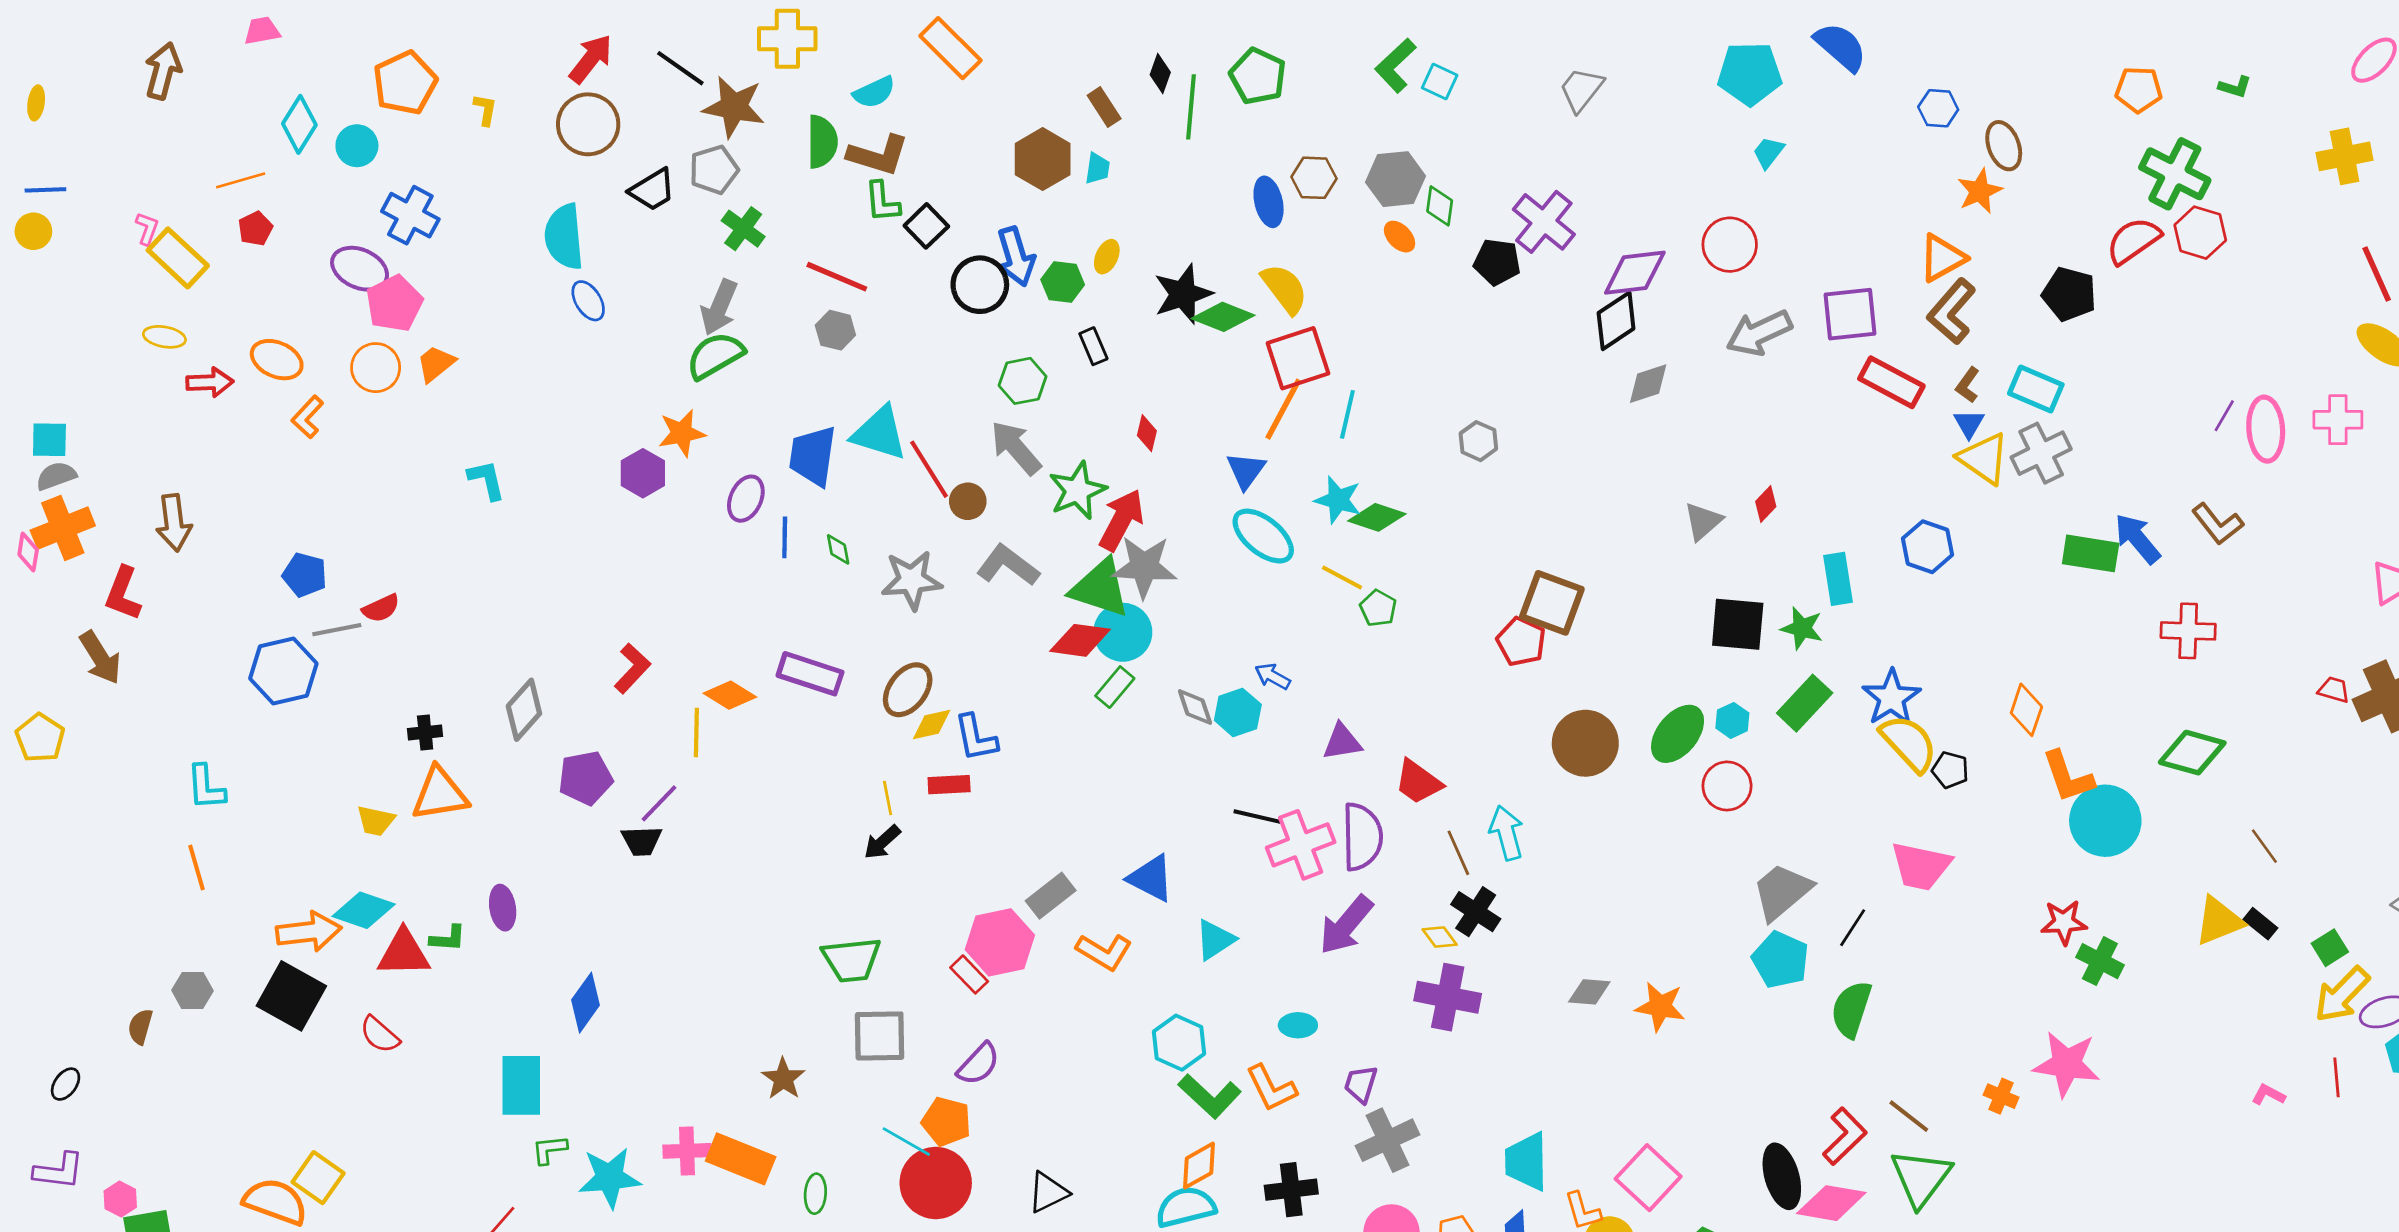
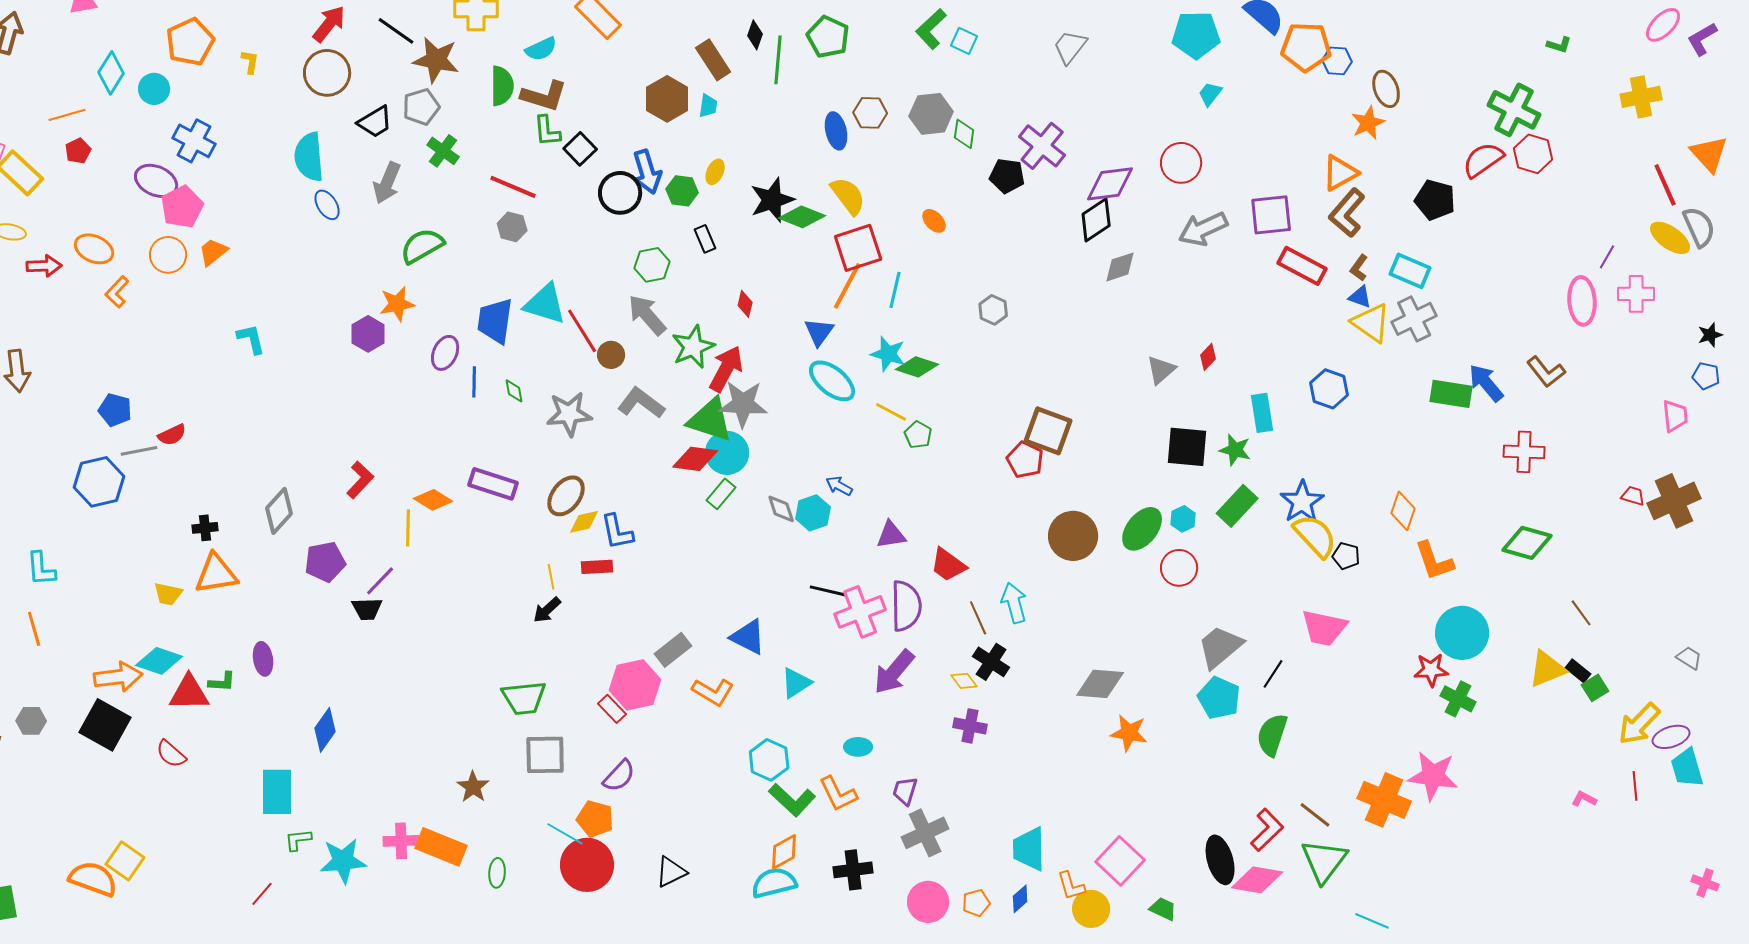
orange pentagon: (2139, 90) -> (1306, 47), moved, size x1.4
brown rectangle: (1104, 107) -> (713, 60), size x1.4
orange ellipse: (1400, 237) -> (934, 221), moved
gray arrow: (719, 307) -> (387, 183), moved
purple line: (2224, 416) -> (1607, 257), moved
blue triangle: (1969, 424) -> (1360, 297), turned -40
cyan circle: (2105, 821) -> (1462, 633), moved
green square: (2330, 948) -> (1595, 688), moved
gray diamond: (1589, 992) -> (1100, 684), moved, size x1.5
purple cross: (1448, 997) -> (970, 726), size x0.7
orange cross: (2001, 1096) -> (1384, 800), size x2.0

